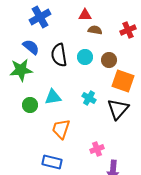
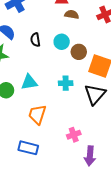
black semicircle: (59, 55) -> (35, 40), size x0.6
brown circle: (109, 60) -> (79, 52), moved
cyan cross: (89, 98) -> (66, 83), turned -32

